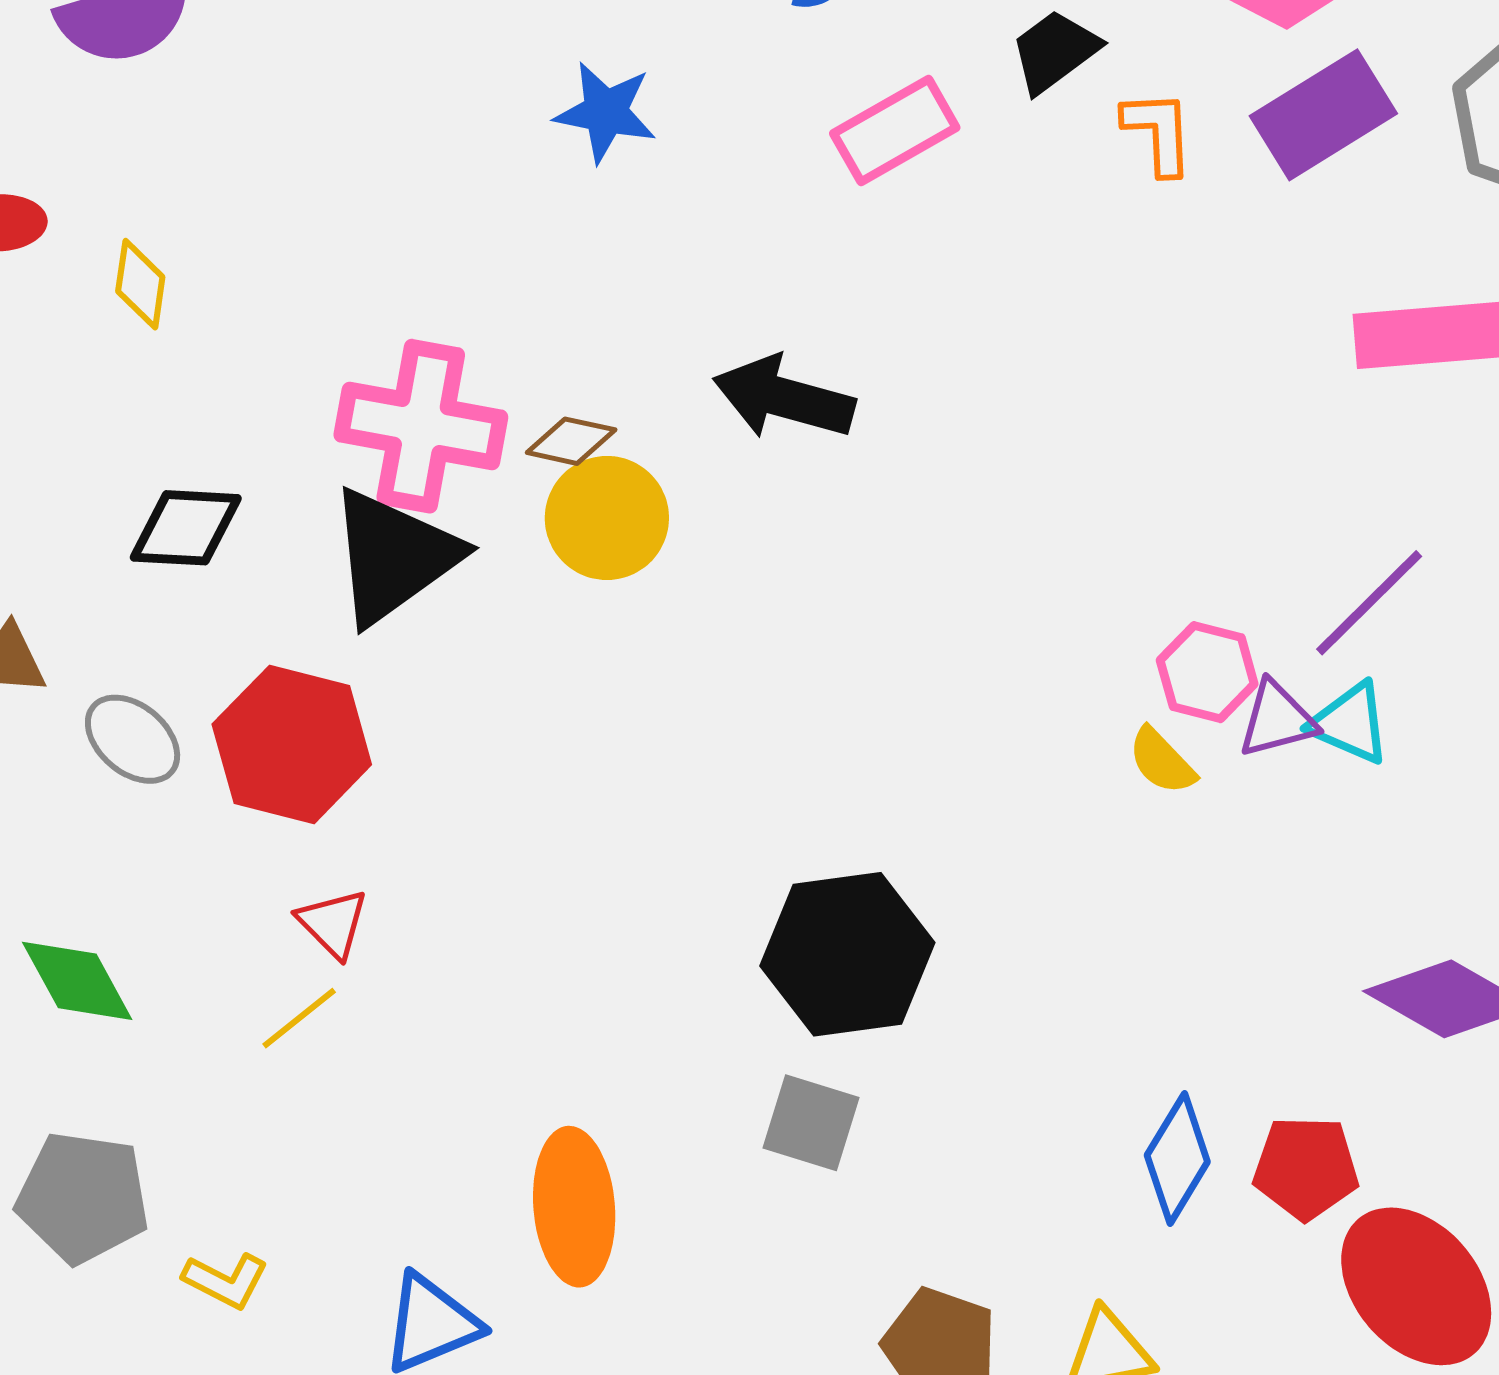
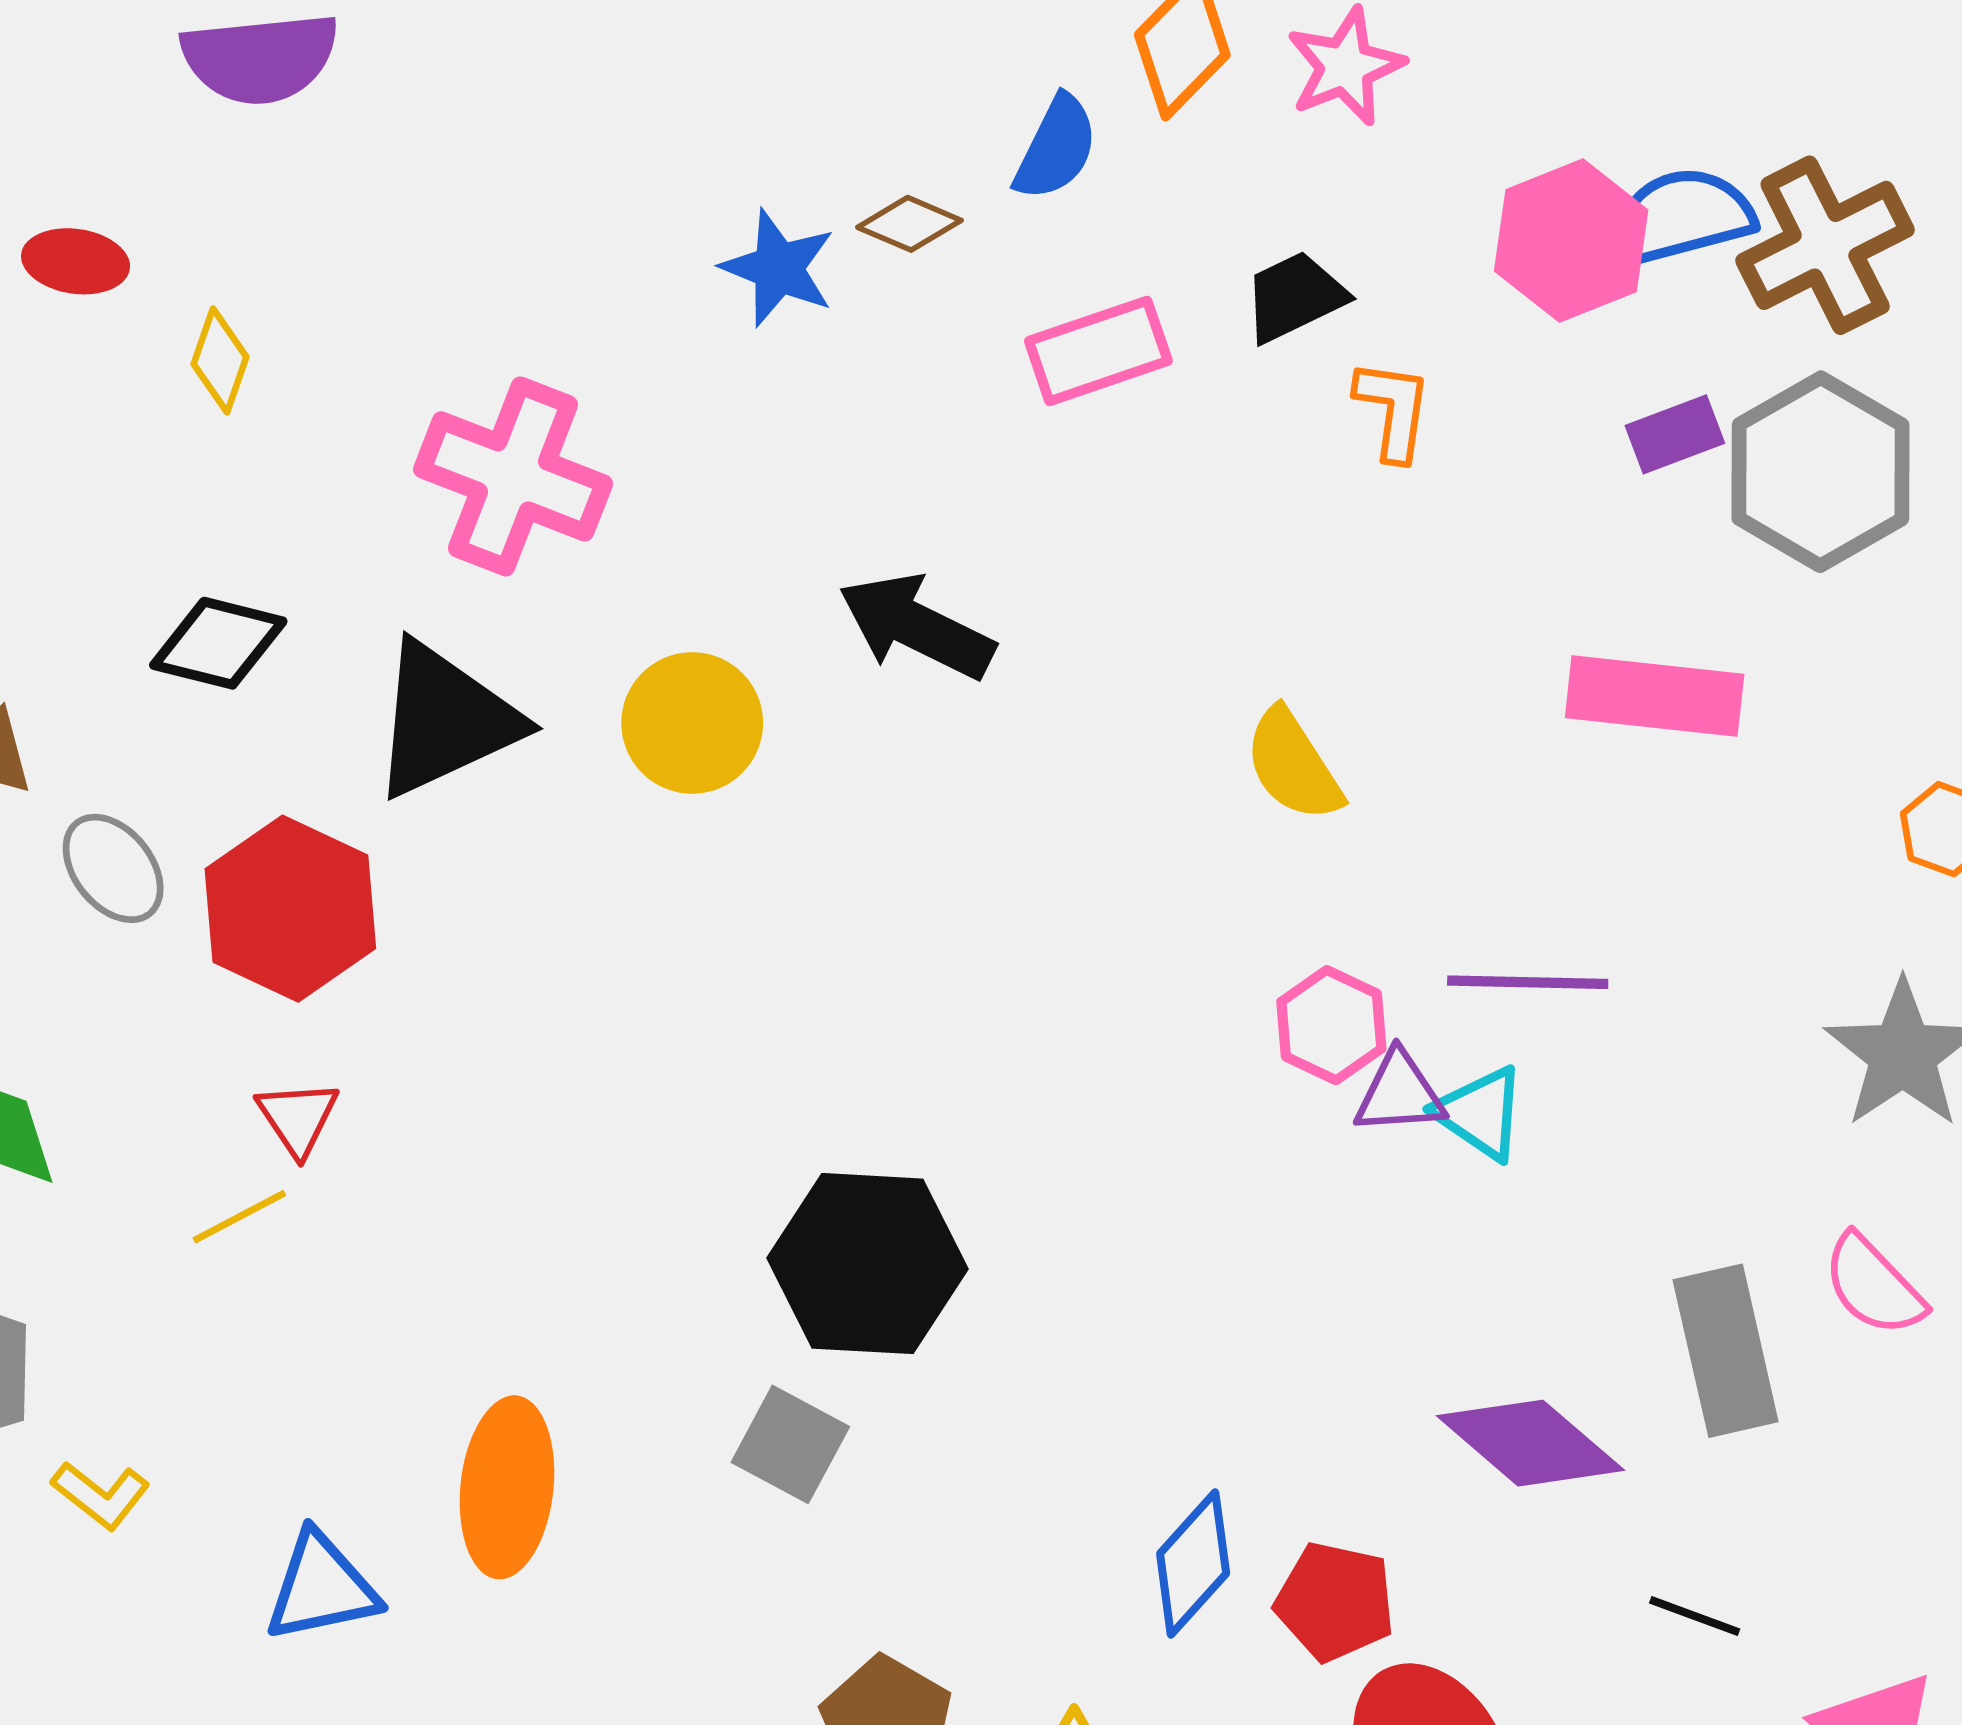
purple rectangle: (1323, 115) -> (1675, 434), moved, size x0.6
pink cross: (421, 426) -> (513, 476), moved
brown diamond: (571, 441) -> (909, 224), moved
purple line: (1369, 603) -> (1528, 982), turned 35
yellow semicircle: (1162, 761) -> (1293, 765), moved, size x1.4

